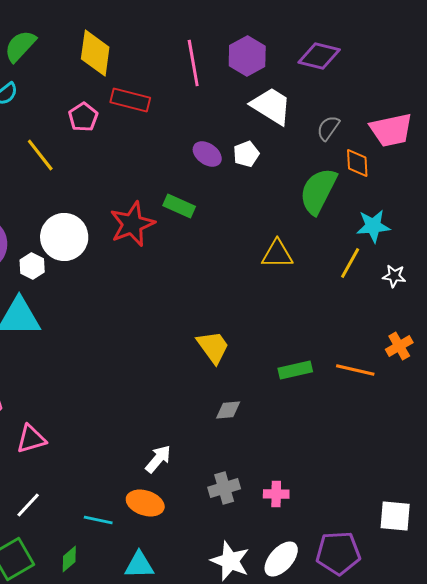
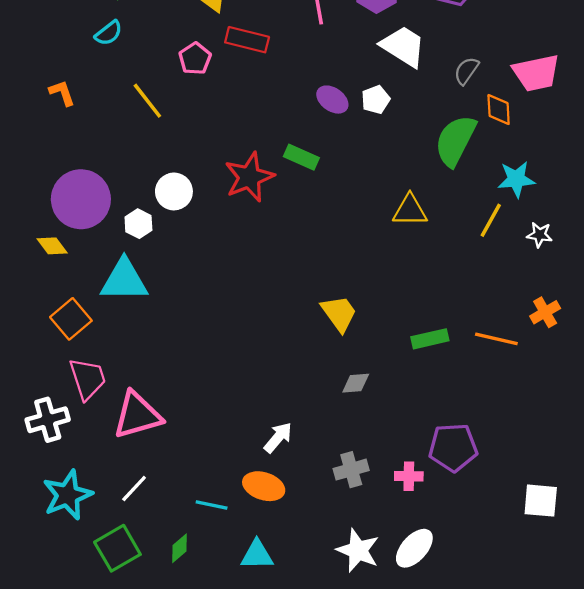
white circle: (64, 237) -> (174, 191), size x0.7
pink triangle: (31, 439) -> (137, 415), size x1.5
purple pentagon: (338, 553) -> (453, 447), moved

